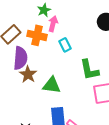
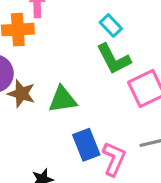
cyan rectangle: (65, 45) -> (111, 25), moved

